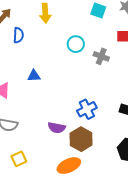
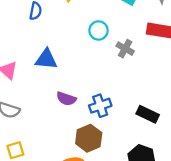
blue triangle: (34, 76) -> (46, 59), size x1.5
purple semicircle: (57, 128) -> (66, 99), moved

